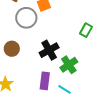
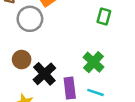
black cross: (49, 50) -> (44, 74), moved

